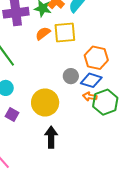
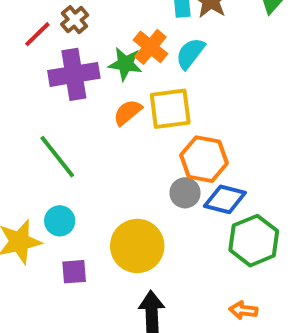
orange hexagon: (96, 58) -> (204, 159), moved
orange arrow: (90, 97) -> (243, 310), moved
purple square: (12, 114) -> (74, 272), turned -32

